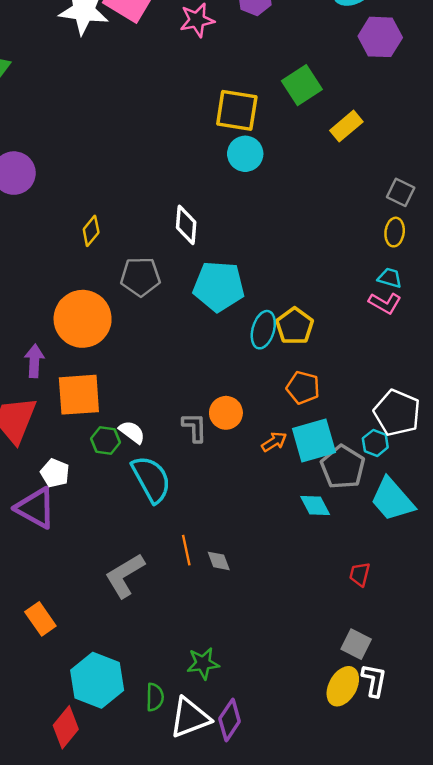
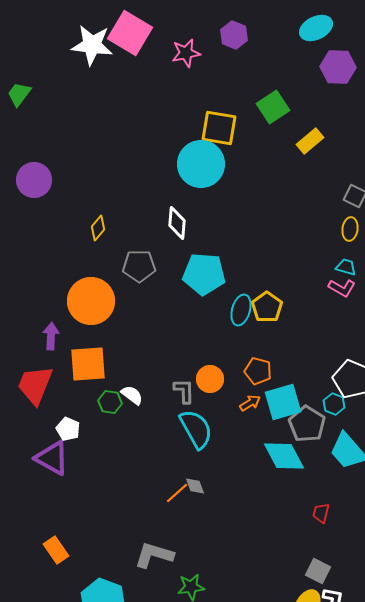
cyan circle: (245, 154) -> (201, 164), moved, size x1.6
orange pentagon: (303, 387) -> (258, 371), moved
cyan semicircle: (151, 479) -> (196, 429), moved
cyan diamond: (315, 506) -> (284, 456), size x1.6
orange line: (186, 550) -> (177, 493), turned 60
gray diamond: (219, 561) -> (195, 486), moved
gray L-shape: (125, 575) -> (154, 555), moved, turned 48

